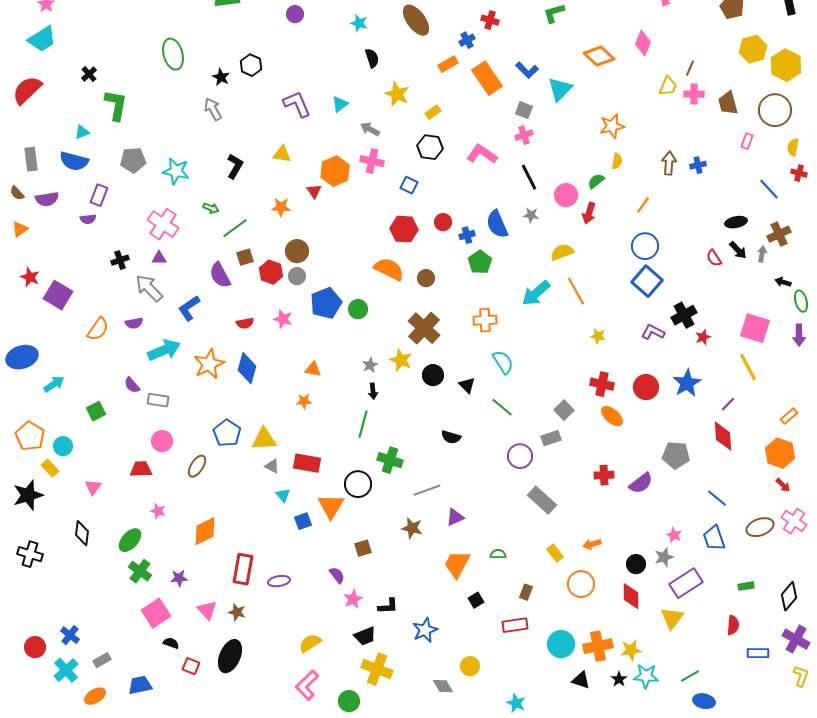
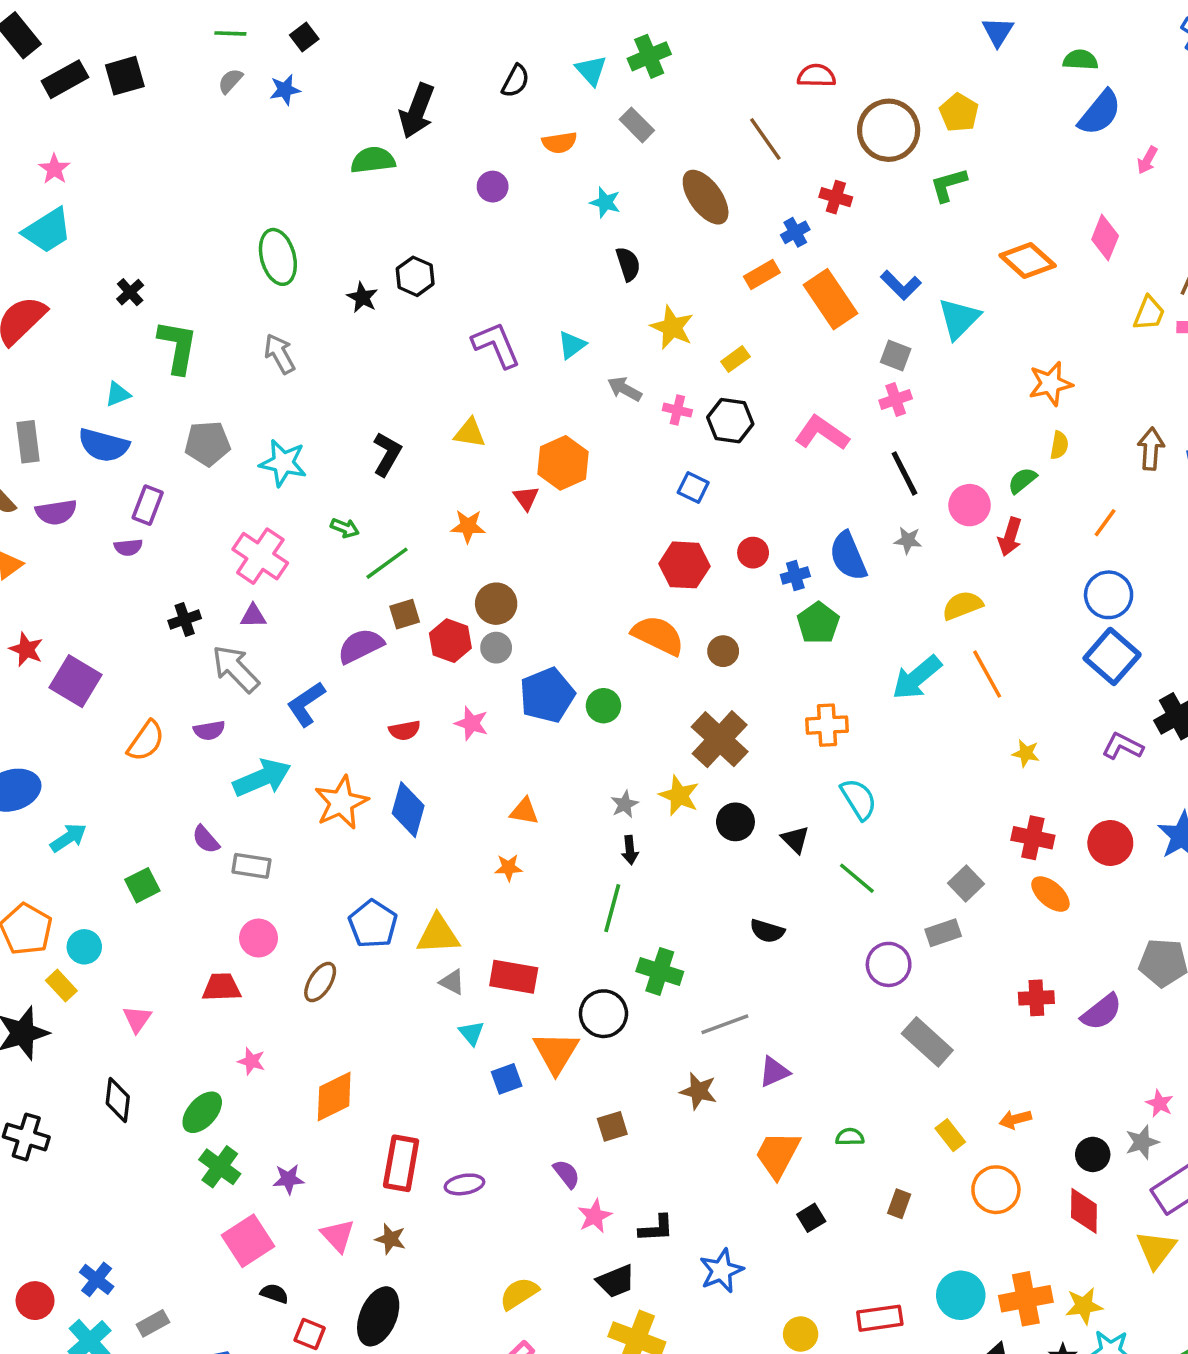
gray arrow: (213, 109) -> (280, 354), moved
pink cross: (372, 161) -> (677, 410), moved, size x0.7
purple semicircle: (220, 275) -> (361, 646), turned 92
red rectangle: (515, 625) -> (880, 1318), moved

